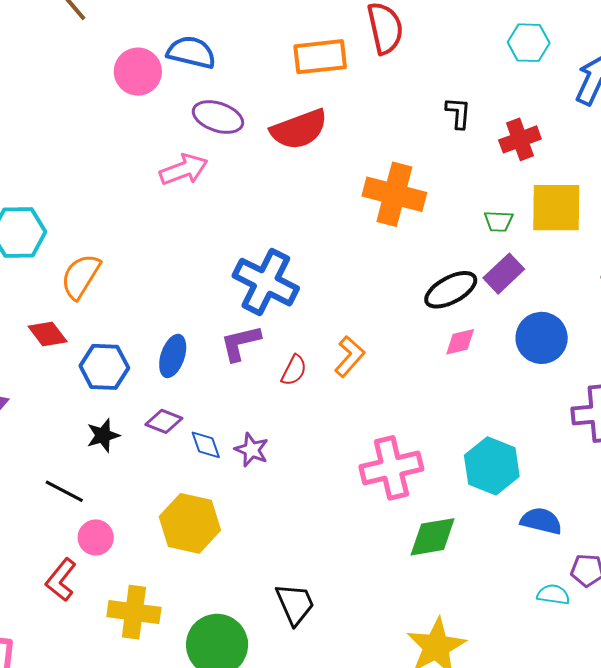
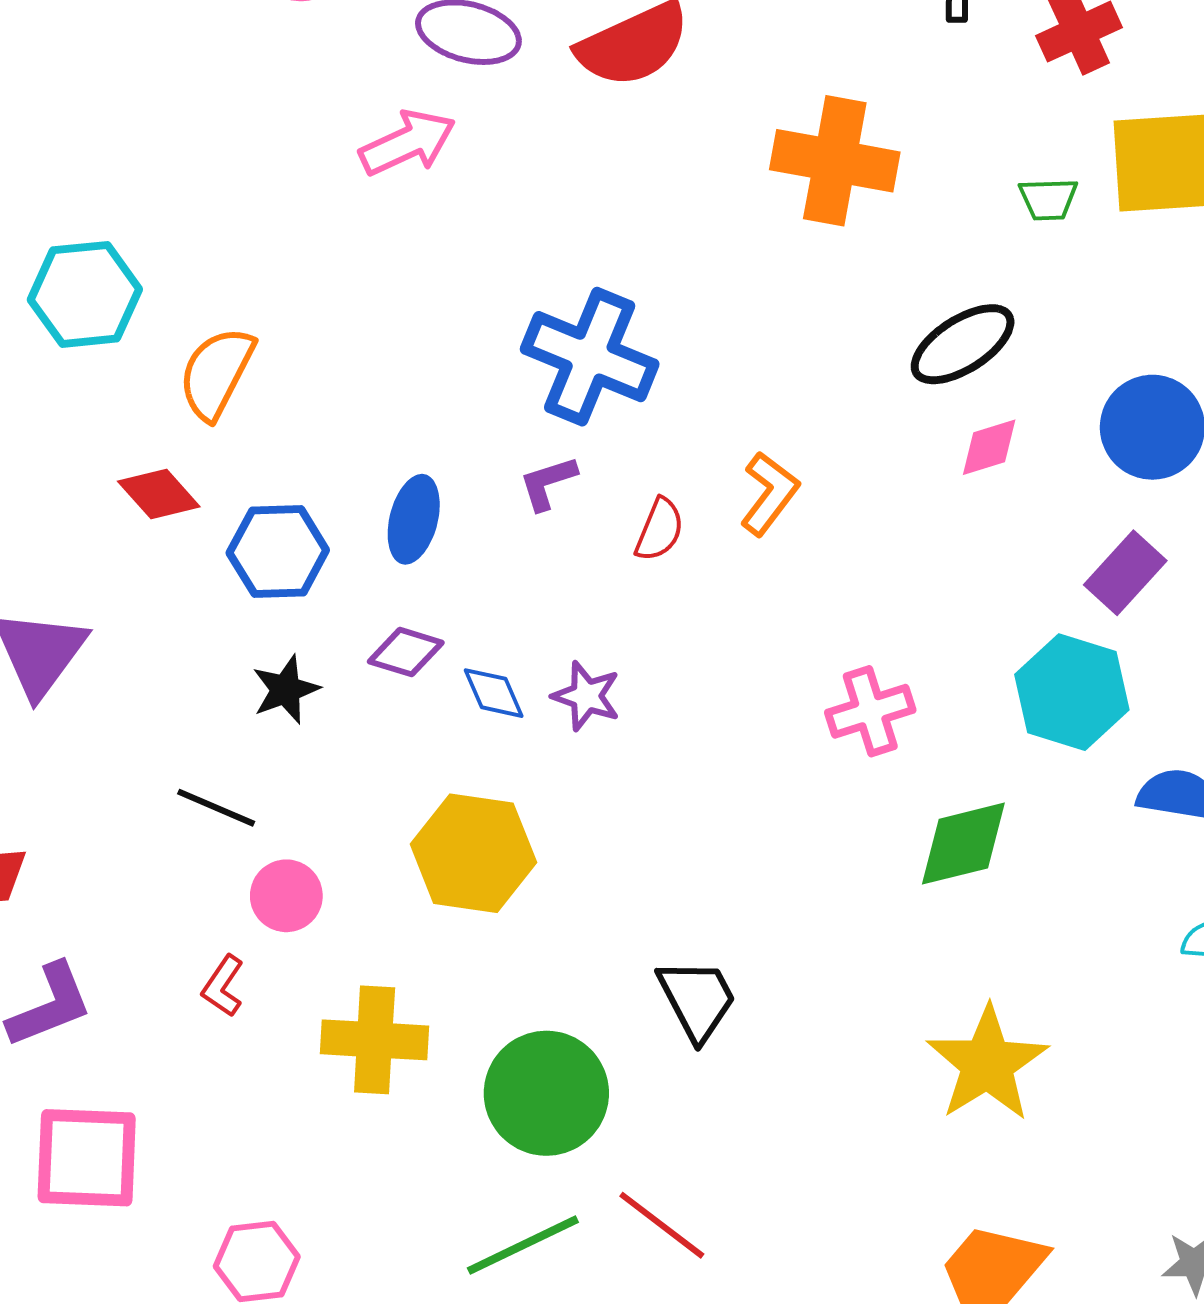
purple rectangle: (504, 274) -> (1125, 573), moved
purple L-shape: (240, 343) -> (548, 483), size x0.7
pink cross: (391, 468) -> (870, 711), size x0.7
red L-shape: (61, 580) -> (223, 986), size x0.7

